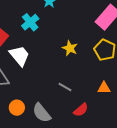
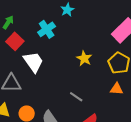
orange triangle: (104, 88) -> (117, 89), moved

